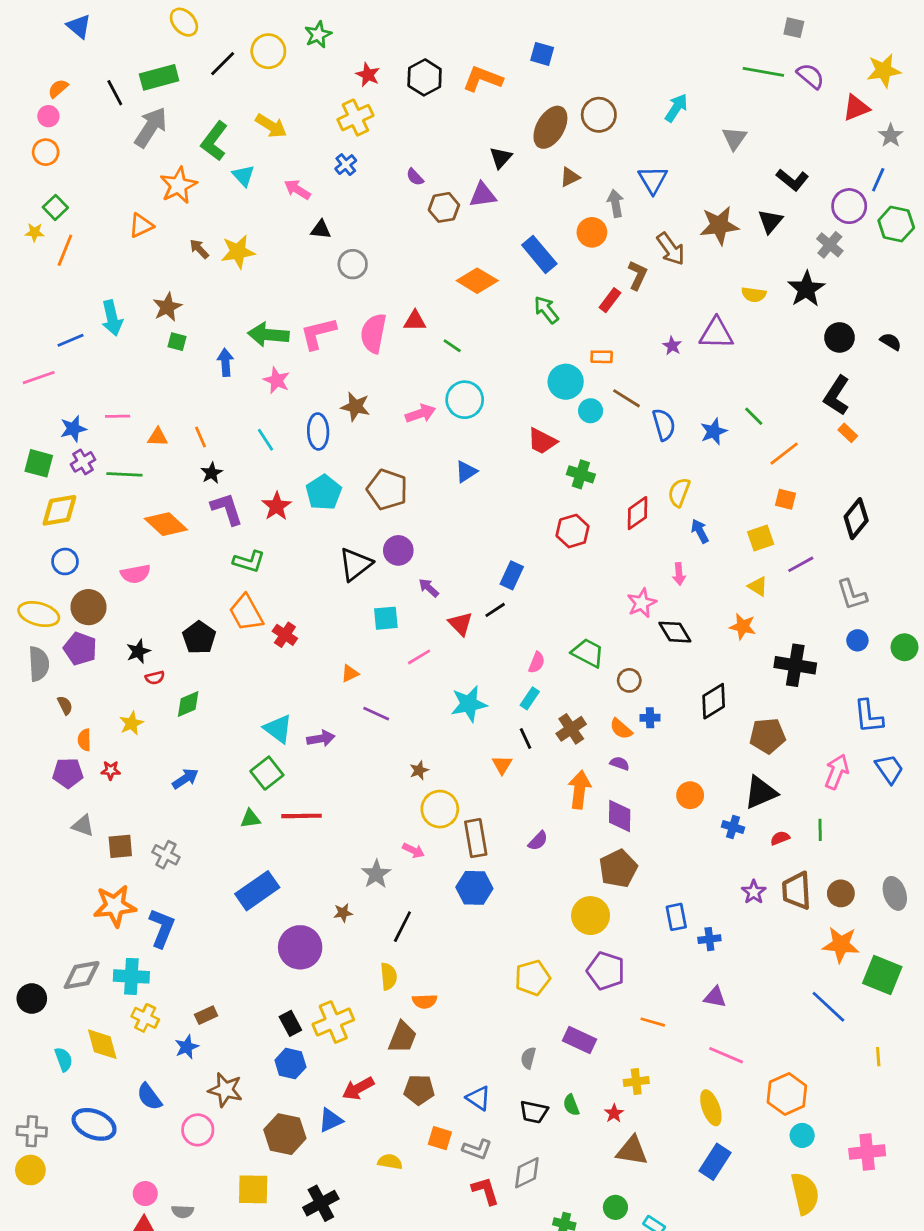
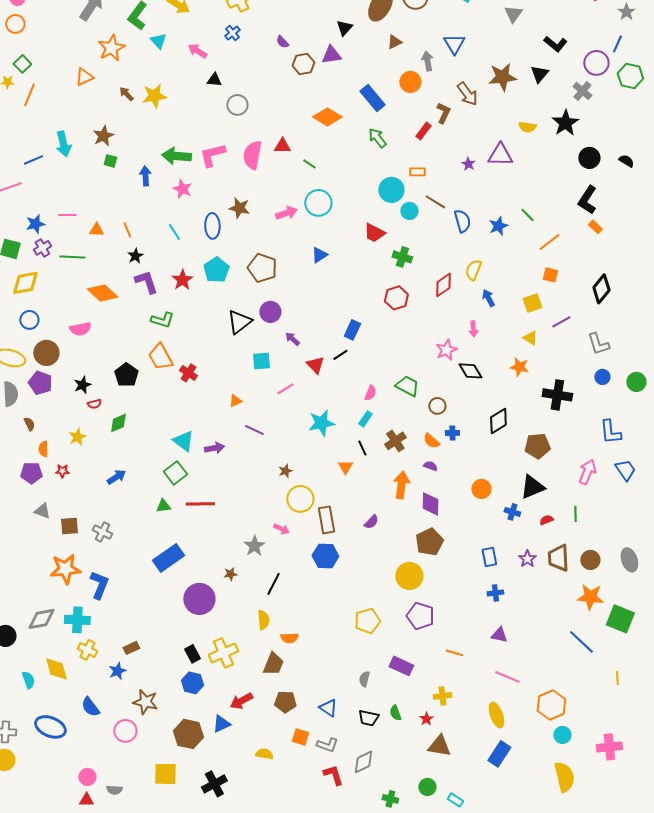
blue rectangle: (676, 917) -> (489, 557), moved

